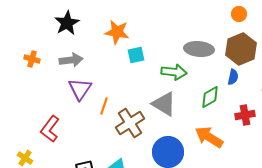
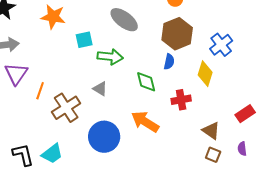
gray ellipse: (199, 49) -> (124, 20), moved, turned 32
cyan square: (136, 55) -> (84, 40), moved
green diamond: (210, 97) -> (146, 82), turned -75
gray triangle: (164, 104) -> (100, 89), size x0.6

